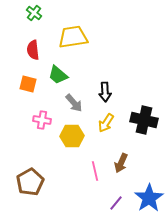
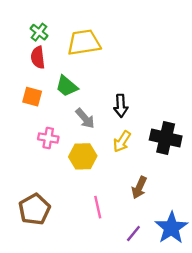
green cross: (34, 13) -> (39, 32), moved
pink line: (95, 171) -> (98, 207), moved

